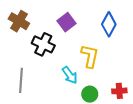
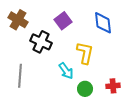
blue diamond: (109, 24) -> (103, 23), turned -35

